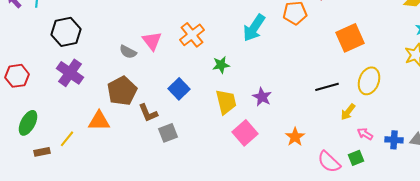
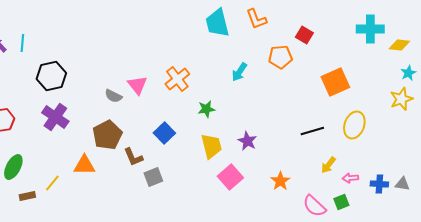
cyan arrow: (254, 28) -> (239, 72), size x0.7
yellow arrow: (348, 112) -> (328, 165), moved
pink arrow: (365, 134) -> (350, 178), turned -35

